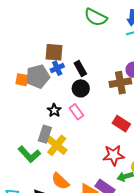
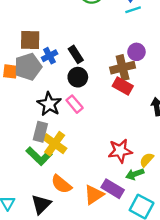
brown square: (54, 52) -> (30, 40), moved
black star: (54, 110) -> (49, 104), size x1.5
red rectangle: (121, 124) -> (123, 86), moved
green L-shape: (29, 154) -> (39, 156), moved

